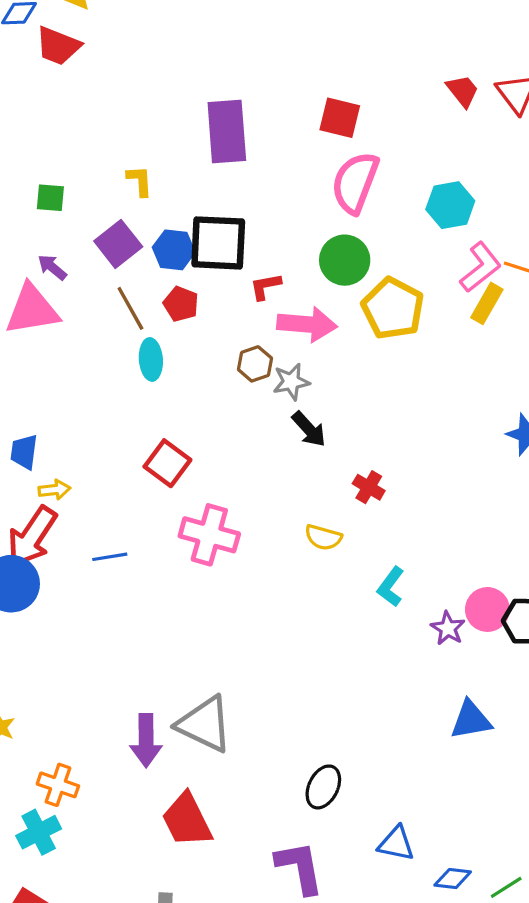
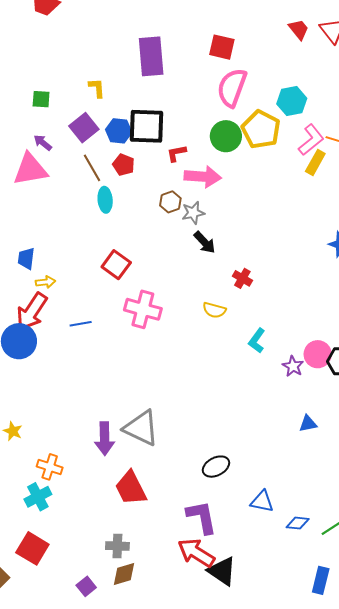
yellow pentagon: (393, 308) -> (261, 130), moved
blue triangle: (471, 720) -> (308, 424), size x0.7
black ellipse: (323, 787) -> (216, 467), turned 36

